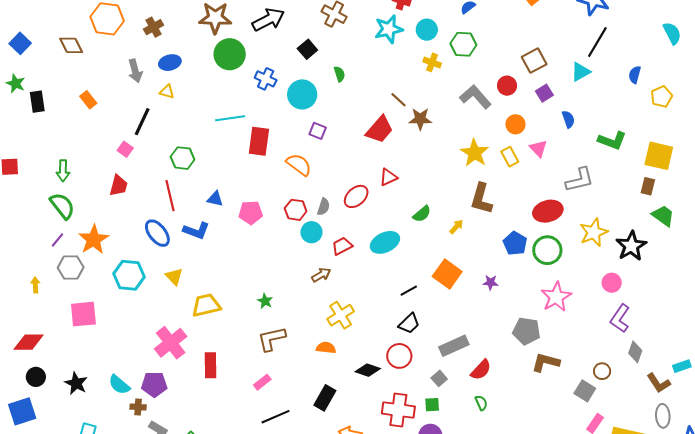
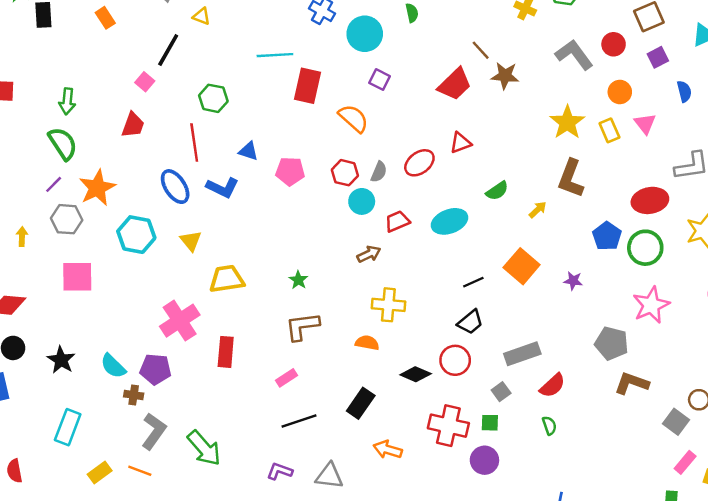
yellow cross: (341, 315) -> (388, 305), turned 32

